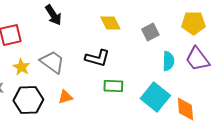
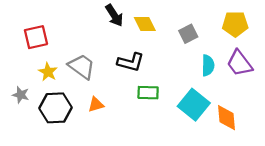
black arrow: (53, 15) -> (114, 15), moved

